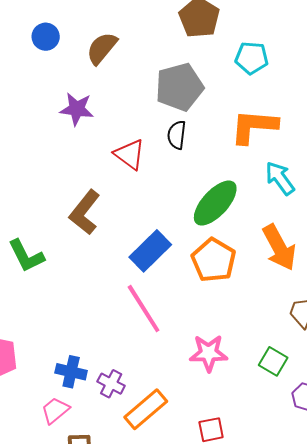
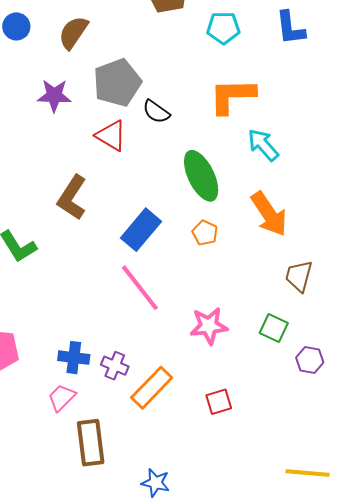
gray pentagon: (179, 87) -> (117, 83), moved
black semicircle: (177, 135) -> (156, 112), turned -56
green ellipse: (215, 203) -> (201, 176), turned -63
orange pentagon: (214, 260) -> (205, 233), size x0.6

